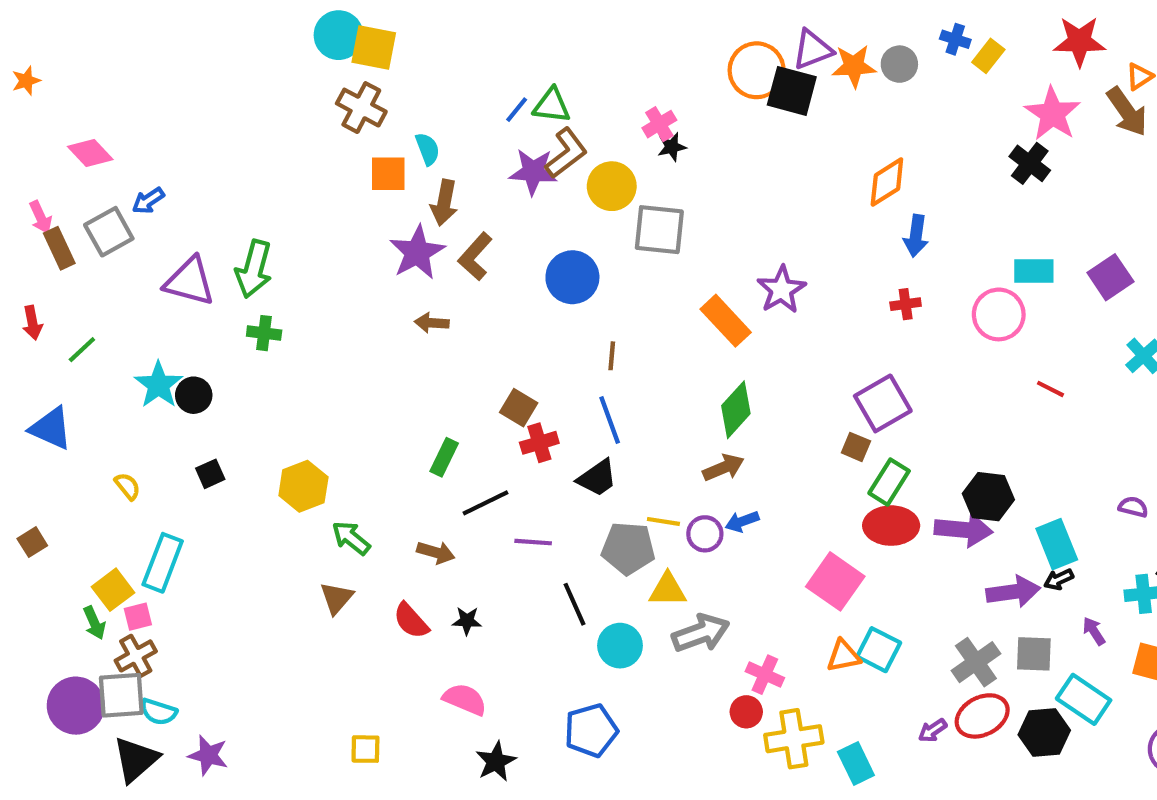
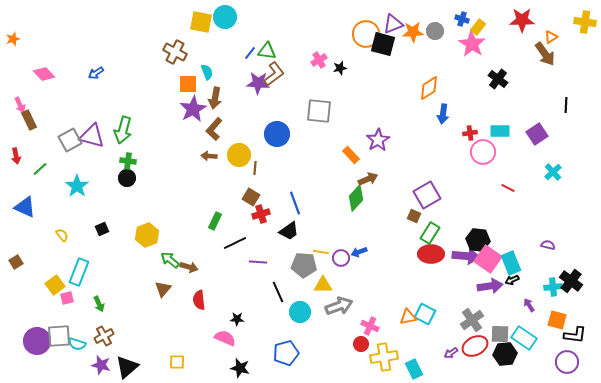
cyan circle: (339, 35) -> (225, 17), moved
yellow square: (374, 48) -> (201, 22), moved
pink star: (1053, 114) -> (472, 44), moved
black star: (672, 147) -> (340, 68), moved
yellow circle: (612, 186) -> (239, 155), moved
blue arrow: (148, 201) -> (96, 73), moved
gray square: (109, 232) -> (70, 140), moved
purple star: (417, 252) -> (193, 109), moved
brown L-shape: (475, 257) -> (214, 129), moved
red cross: (906, 304) -> (470, 133), moved
orange rectangle: (726, 321) -> (351, 155), size x0.7
brown line: (612, 356) -> (255, 168), moved
black circle: (194, 395) -> (127, 178), moved
brown arrow: (723, 468) -> (368, 179), moved
brown arrow: (436, 552) -> (189, 267), moved
pink square: (835, 581) -> (488, 259), moved
red semicircle: (411, 621) -> (199, 300), turned 36
black star: (467, 621) -> (237, 319), moved
green arrow: (94, 623) -> (99, 304), moved
gray square: (1034, 654) -> (500, 334), moved
brown cross: (136, 656) -> (104, 336), moved
black triangle: (136, 759) -> (127, 367), moved
black star: (496, 761) -> (240, 368), turned -30

